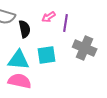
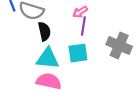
purple line: (66, 23) -> (83, 26), moved
black semicircle: (25, 29) -> (44, 31), moved

